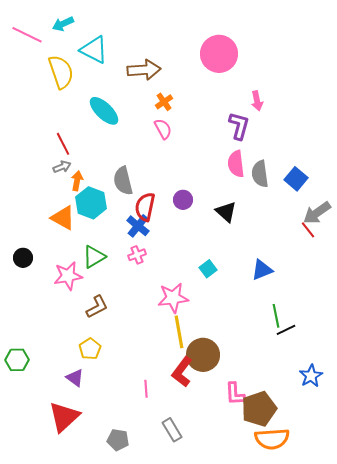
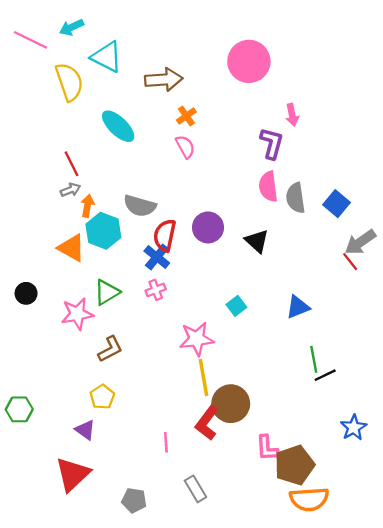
gray semicircle: (123, 181) -> (140, 206), turned -60
purple circle: (183, 200) -> (208, 227), size x1.4

